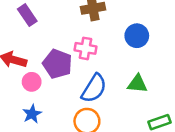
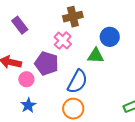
pink cross: (85, 48) -> (63, 40), moved, turned 36
green triangle: (137, 84) -> (96, 56), moved

